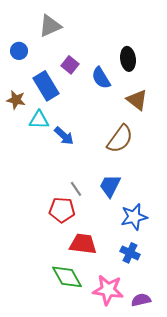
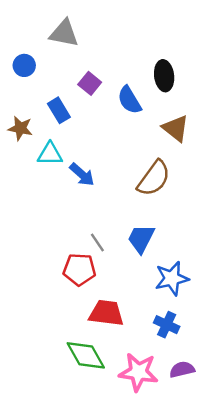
gray triangle: (50, 26) -> (64, 33), turned 35
blue rectangle: (46, 86) -> (59, 110), size x0.7
purple semicircle: (141, 300) -> (182, 370), moved

